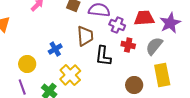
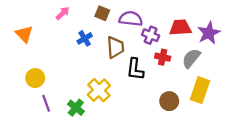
blue cross: (55, 49) -> (85, 38), moved
yellow circle: (27, 64) -> (35, 78), moved
yellow rectangle: (162, 75) -> (200, 90), turned 30

